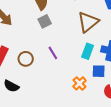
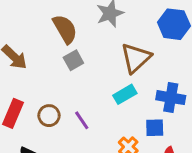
cyan rectangle: (88, 51) -> (125, 94), moved, turned 42
purple line: (53, 53) -> (82, 120), moved

